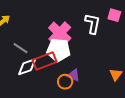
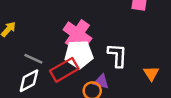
white L-shape: (93, 24) -> (117, 55), moved
white diamond: (27, 67) -> (29, 81), moved

